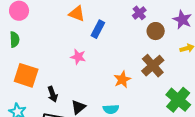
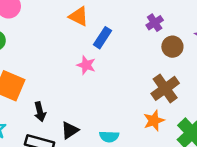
pink star: (78, 57) -> (86, 65), moved
orange star: (122, 79) -> (154, 121), moved

